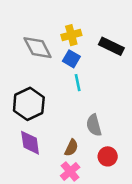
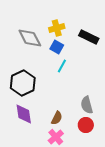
cyan line: (78, 83) -> (62, 66), turned 40
gray semicircle: (94, 125) -> (87, 105), moved

